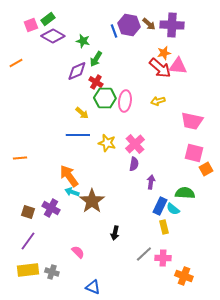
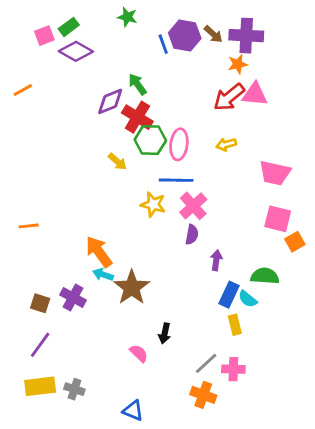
green star: (83, 41) -> (127, 17), moved
orange star: (164, 53) -> (238, 64), moved
green arrow: (96, 59) -> (137, 84), turned 112
red arrow: (160, 68) -> (229, 97), turned 100
red cross: (96, 82) -> (137, 117), size x1.5
blue line: (78, 135) -> (176, 180), moved
pink semicircle: (78, 252) -> (139, 353), moved
orange cross: (184, 276) -> (203, 395), moved

